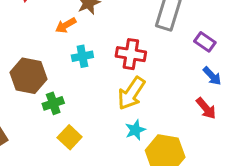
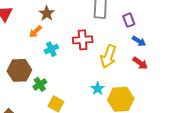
purple rectangle: (205, 42) -> (129, 20), turned 48
yellow arrow: (131, 93) -> (108, 56), moved

